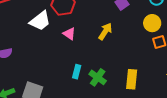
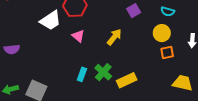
green cross: (98, 77) -> (103, 72), moved
yellow rectangle: (132, 79) -> (127, 80), moved, turned 54

